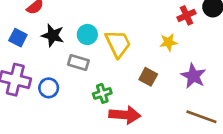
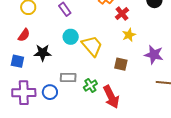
red cross: (187, 15) -> (122, 14), moved
cyan circle: (87, 35) -> (71, 37), moved
gray rectangle: (78, 63) -> (68, 77), moved
red arrow: (125, 115) -> (111, 97), turned 75

